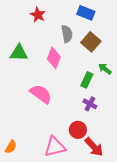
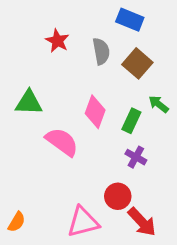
red star: (38, 15) -> (57, 41), moved
green triangle: (19, 53) -> (29, 103), moved
pink diamond: (54, 58) -> (95, 112), moved

